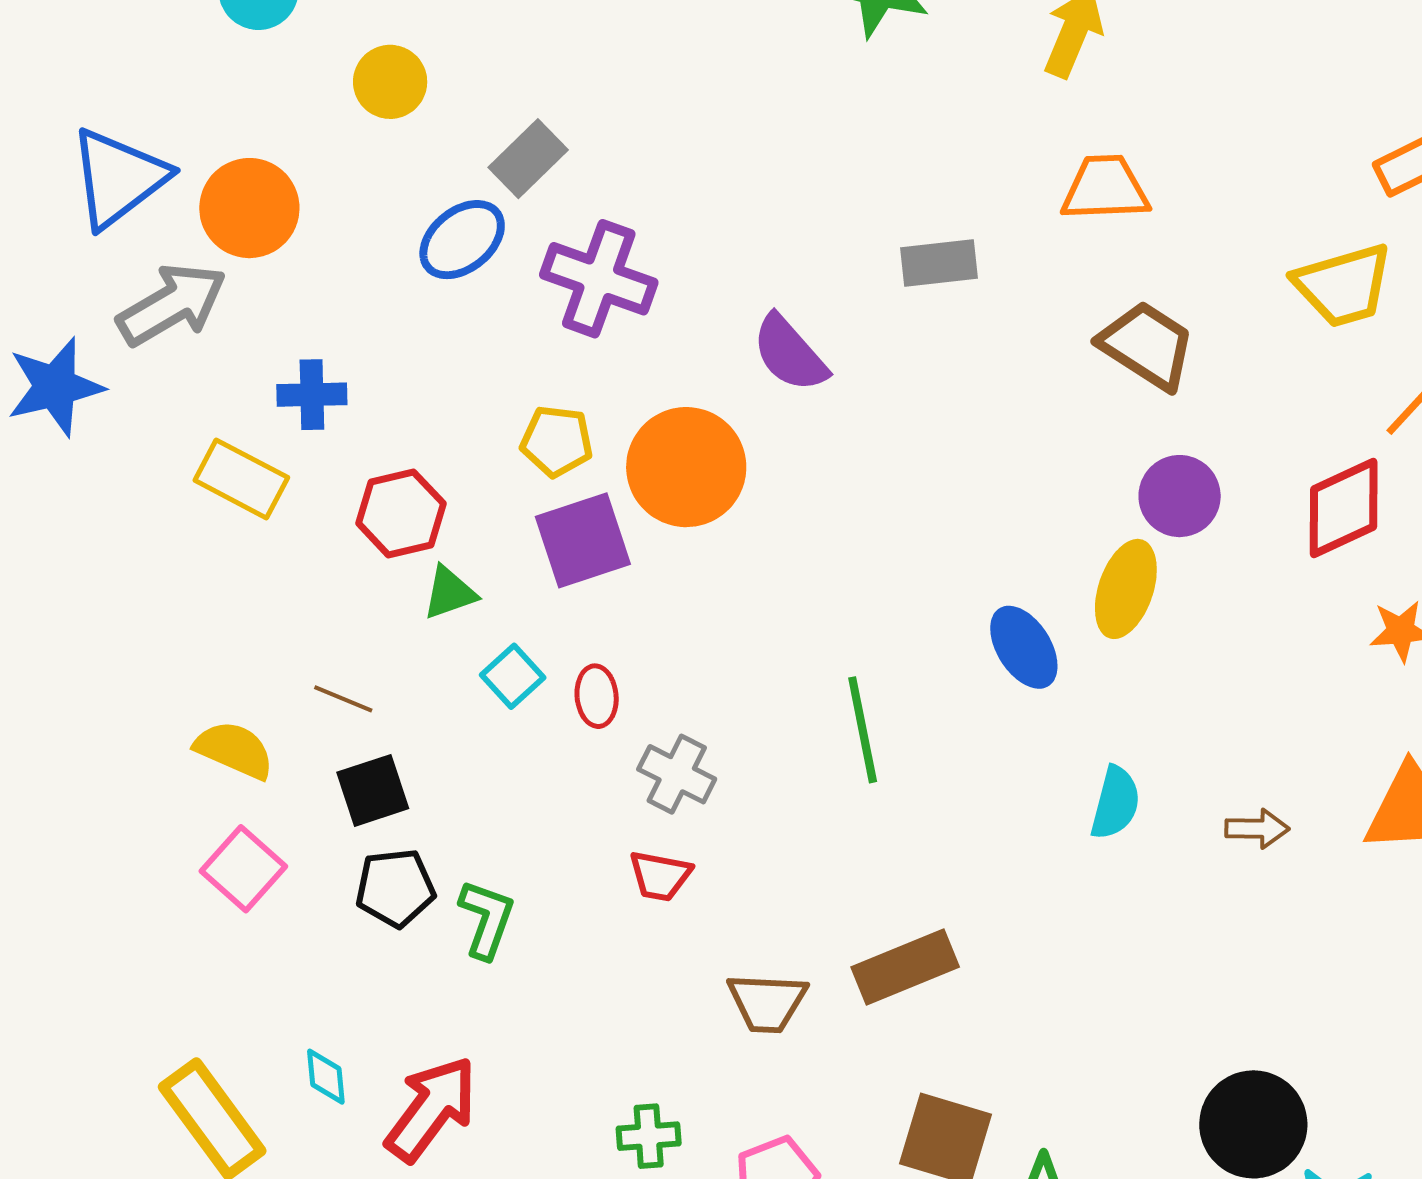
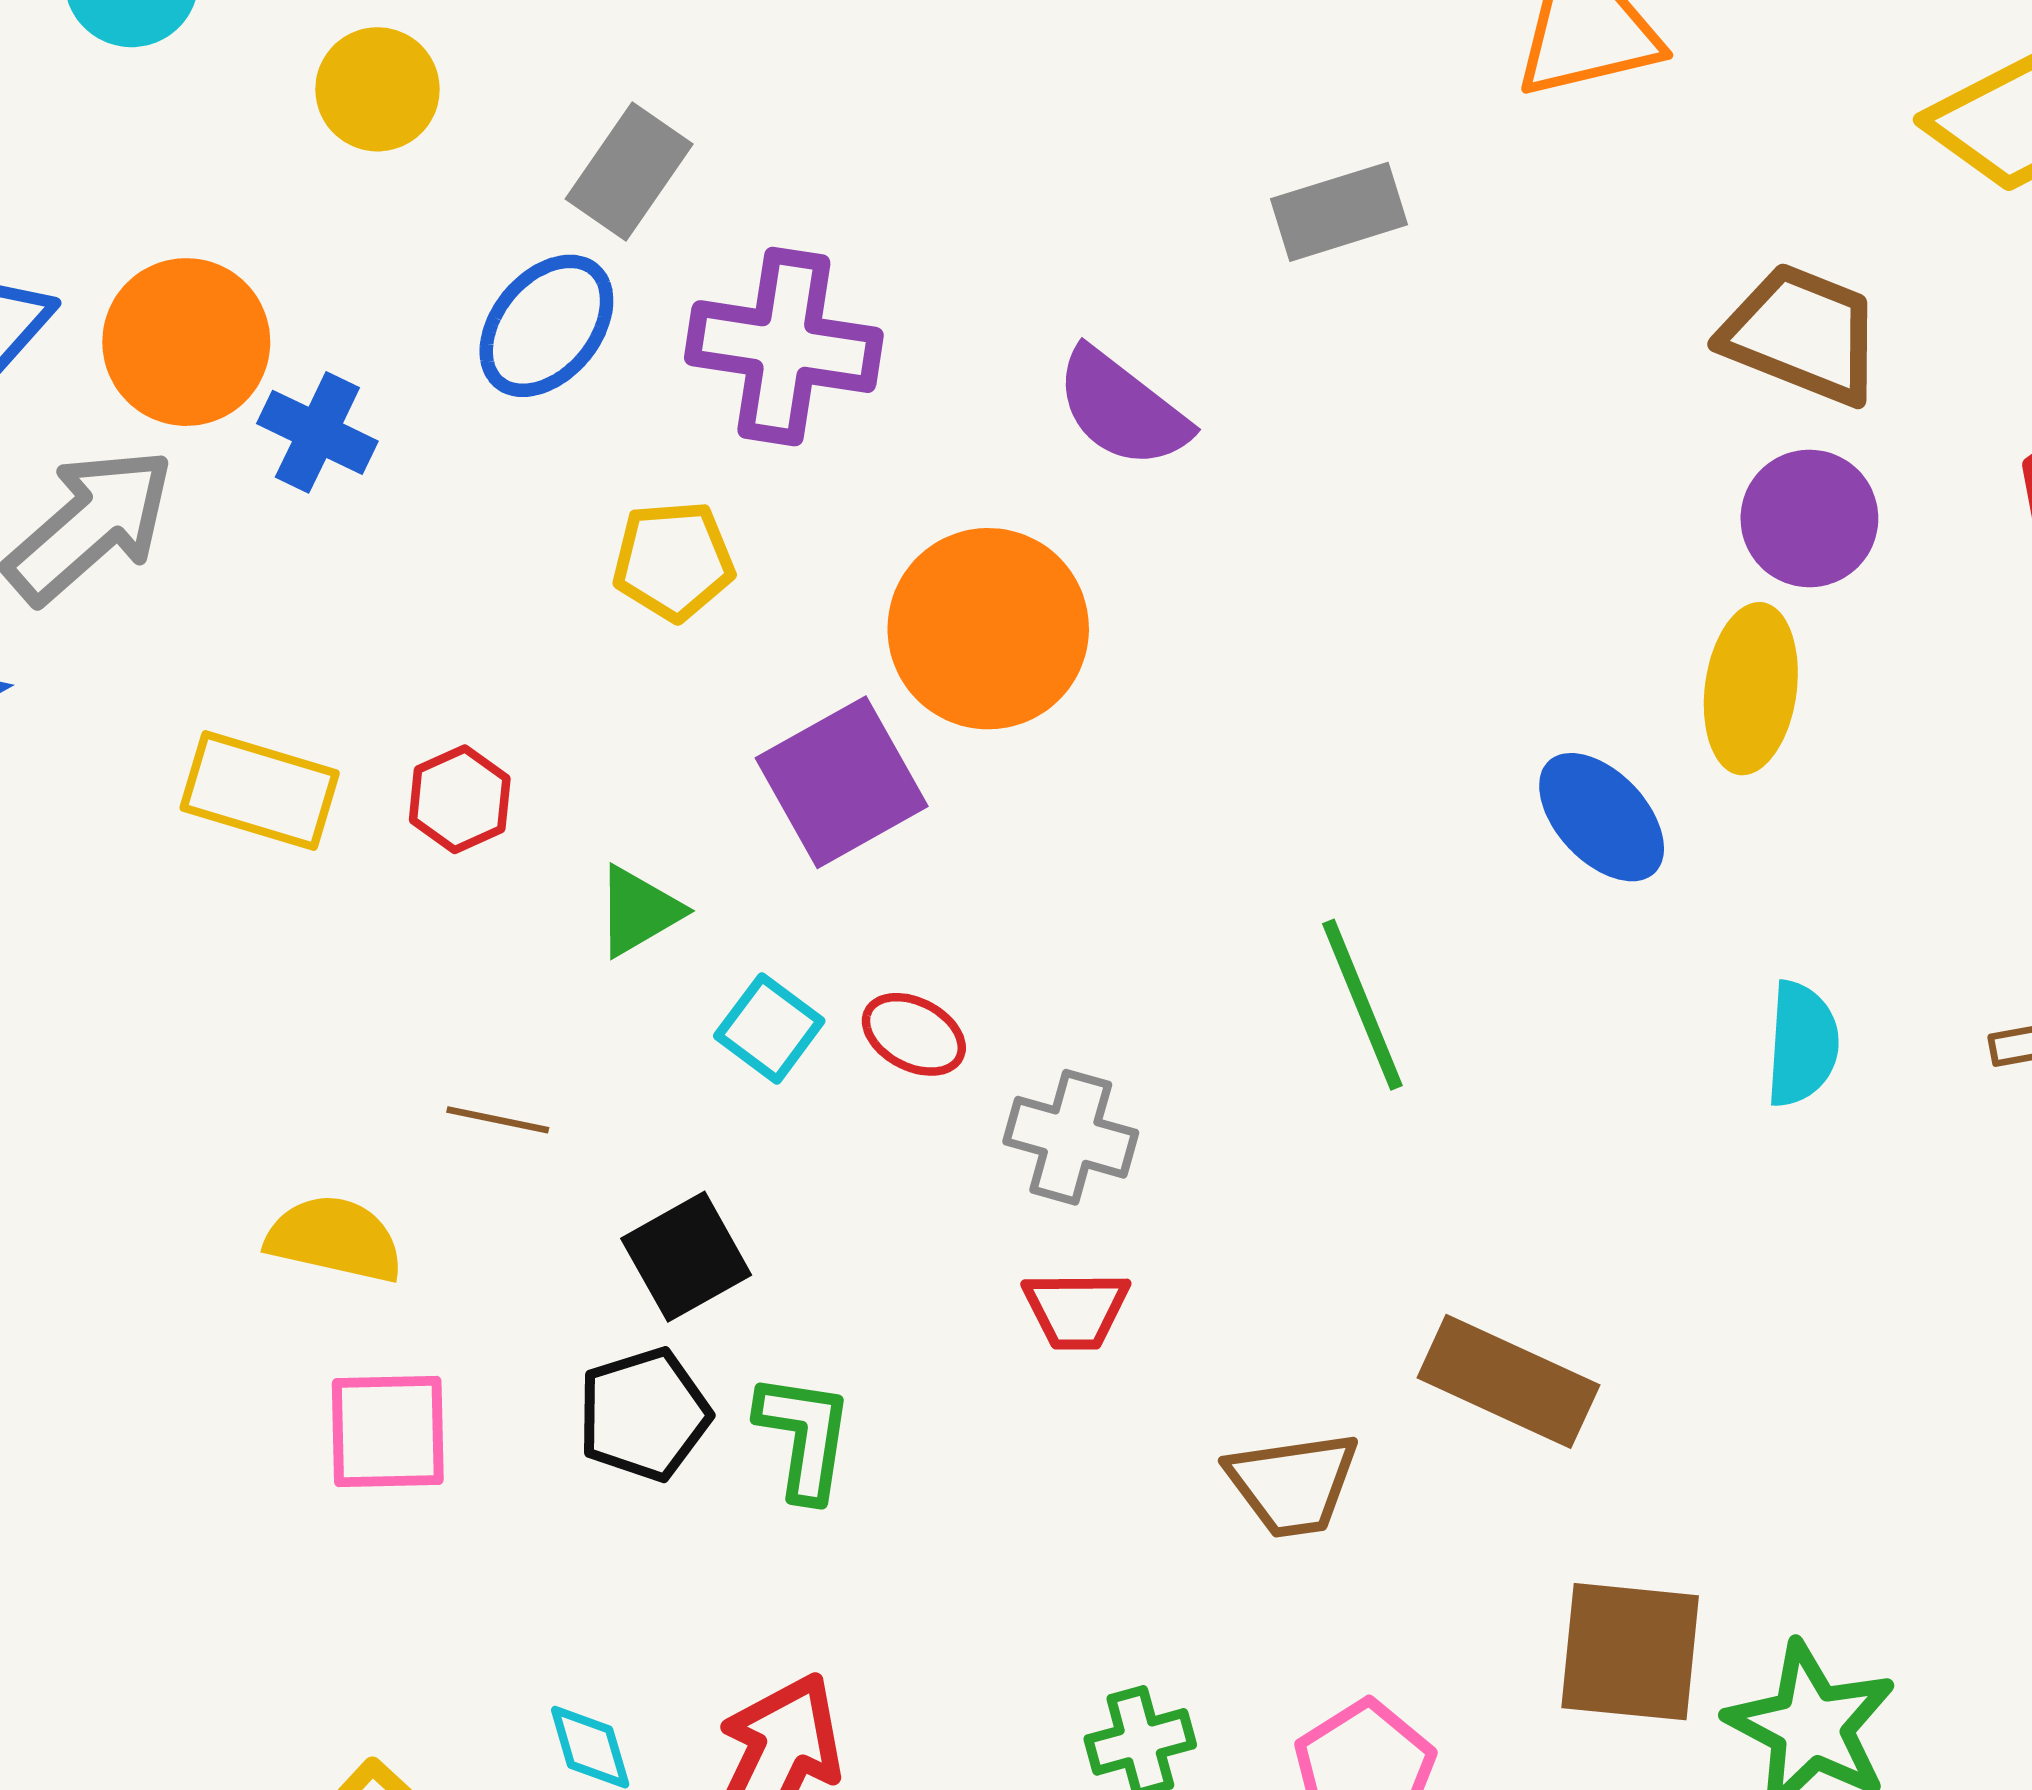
brown trapezoid: (1147, 345) -> (1802, 334), moved
blue cross: (312, 395) -> (317, 432), moved, turned 38
yellow pentagon: (557, 441) -> (673, 561), moved
red hexagon: (401, 513) -> (460, 799), moved, size x0.7
red ellipse: (597, 696) -> (914, 1034), turned -46
black square: (373, 790) -> (686, 1257), moved
pink square: (243, 869) -> (388, 1431), turned -32
brown rectangle: (905, 967) -> (1508, 1381), turned 58

